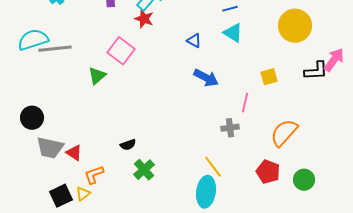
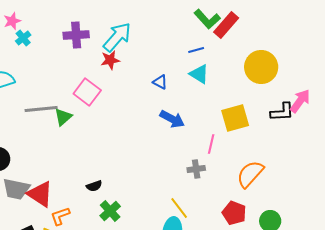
red star: (144, 19) -> (110, 60), turned -30
gray line: (55, 49) -> (41, 109), moved
yellow square: (269, 77) -> (235, 118), size x1.6
red triangle: (74, 153) -> (40, 194), size x1.6

